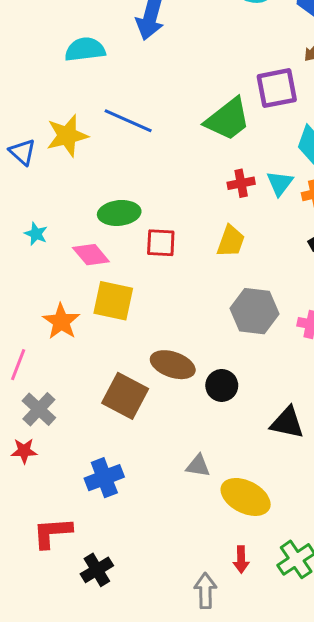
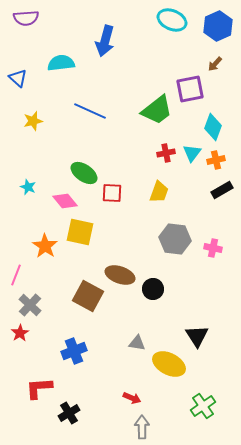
yellow star: (67, 136) -> (33, 121), moved, size x0.7
blue triangle: (23, 152) -> (18, 78), moved
green ellipse: (119, 213) -> (84, 173), turned 40
black triangle: (287, 423) -> (197, 336), moved, turned 45
red star: (24, 451) -> (20, 333), turned -30
red arrow: (241, 559) -> (132, 398), moved, turned -66

